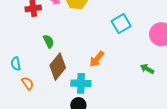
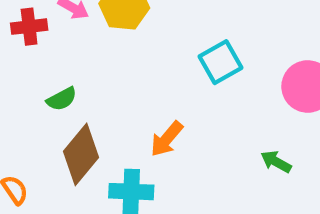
green semicircle: (49, 41) -> (62, 99), turned 88

